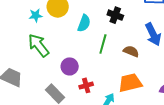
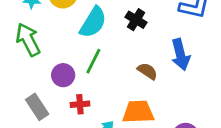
cyan semicircle: (84, 23) -> (93, 22), size x1.4
green line: (103, 44) -> (93, 61), moved

